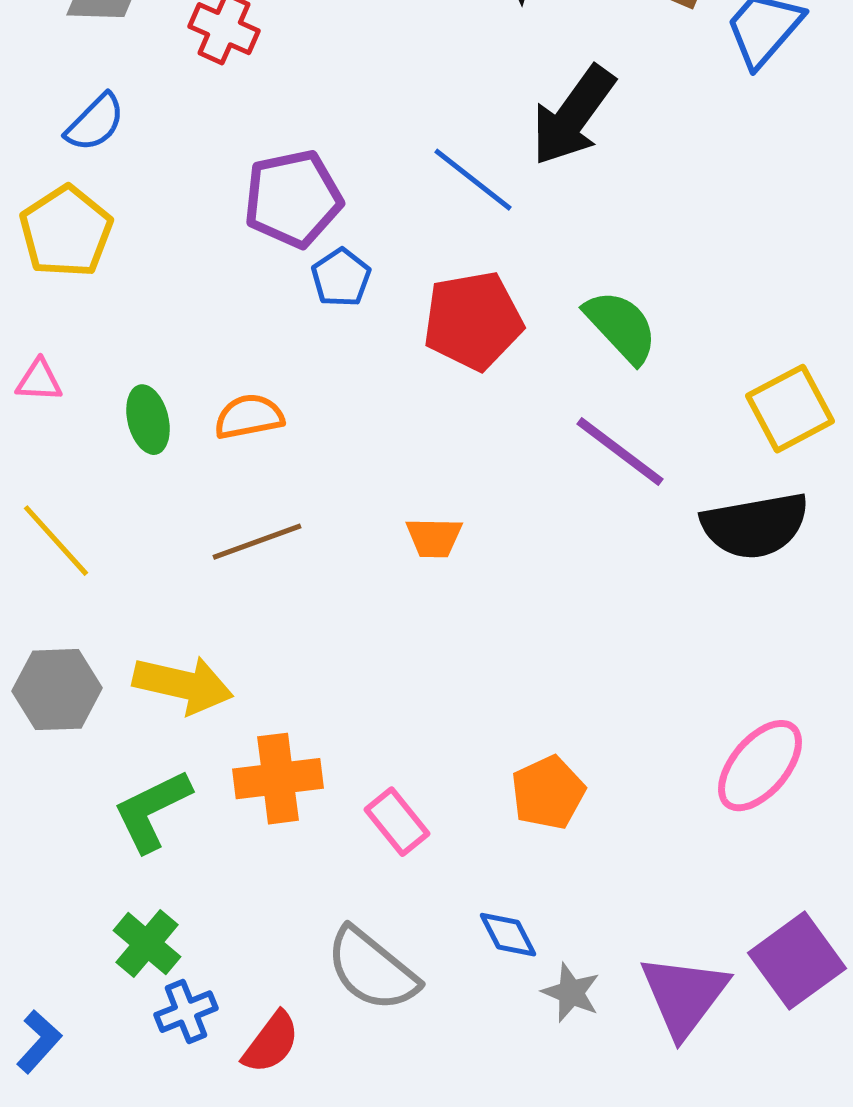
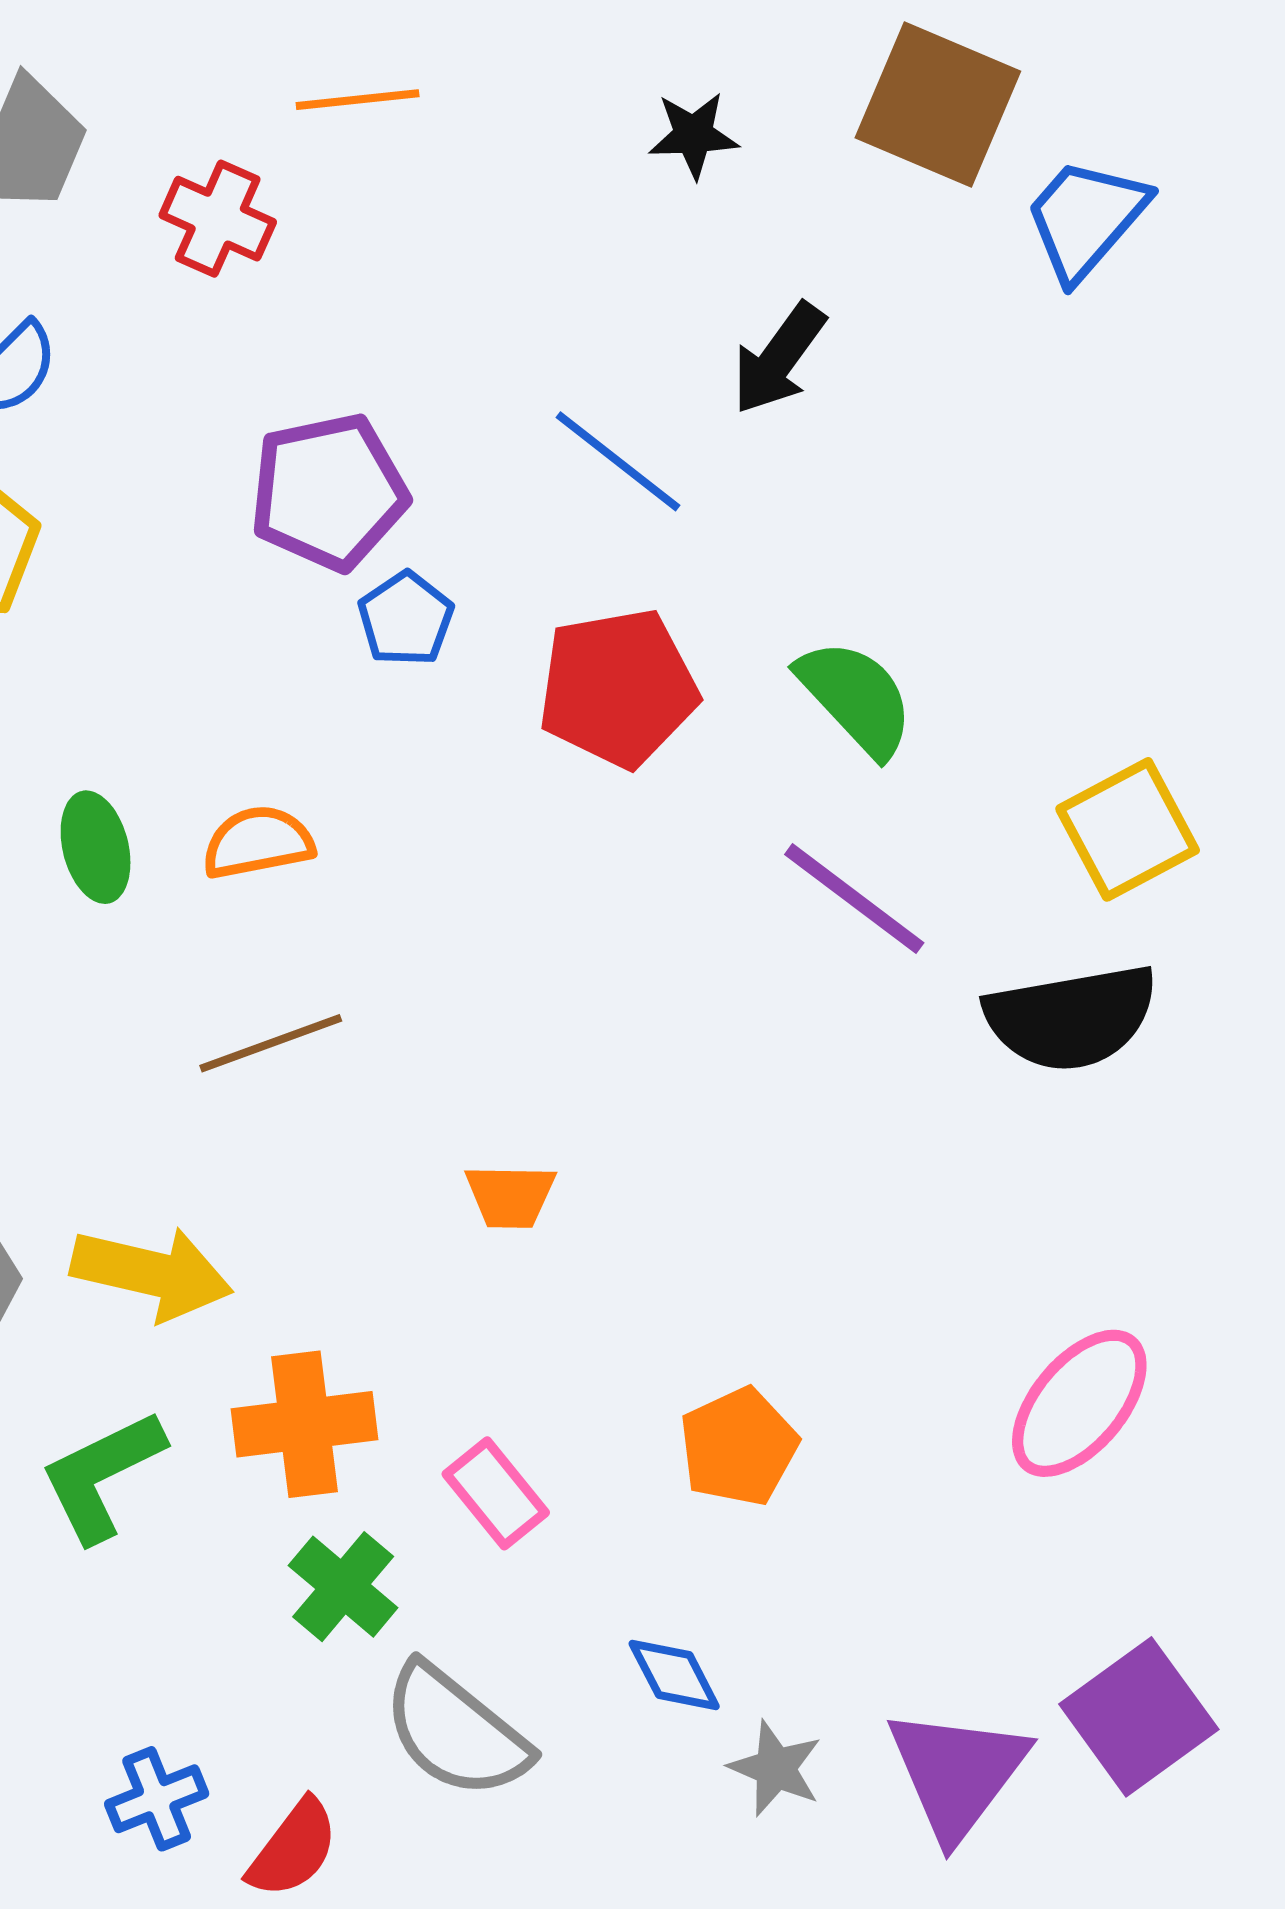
black arrow: (573, 116) -> (779, 358), size x0.7
orange trapezoid: (434, 538) -> (510, 1196), moved
green cross: (147, 944) -> (343, 1587), moved

